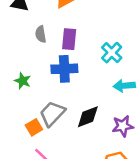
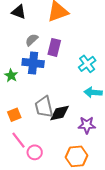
gray semicircle: (41, 34) -> (32, 40), turned 48
blue cross: (64, 69) -> (33, 63), moved
gray trapezoid: (52, 114) -> (44, 107), moved, turned -65

